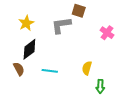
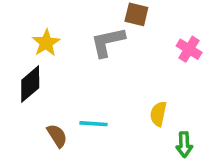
black diamond: (29, 49) -> (30, 84), moved
brown semicircle: (19, 69) -> (57, 136), moved

